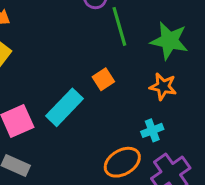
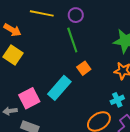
green line: (119, 26) -> (72, 40), moved

